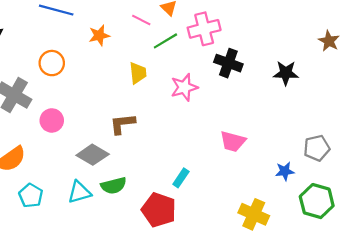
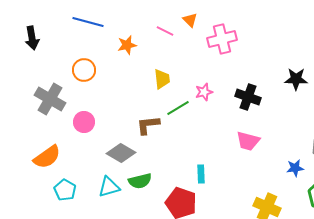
green line: (165, 41) -> (178, 108), moved
black cross: (228, 63) -> (248, 97), moved
pink star: (184, 87) -> (204, 92), size x0.7
cyan rectangle: (181, 178) -> (201, 174), turned -36

